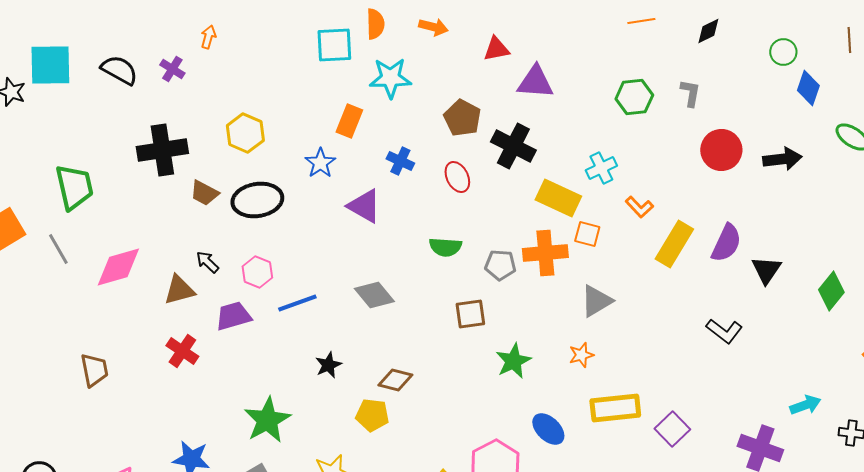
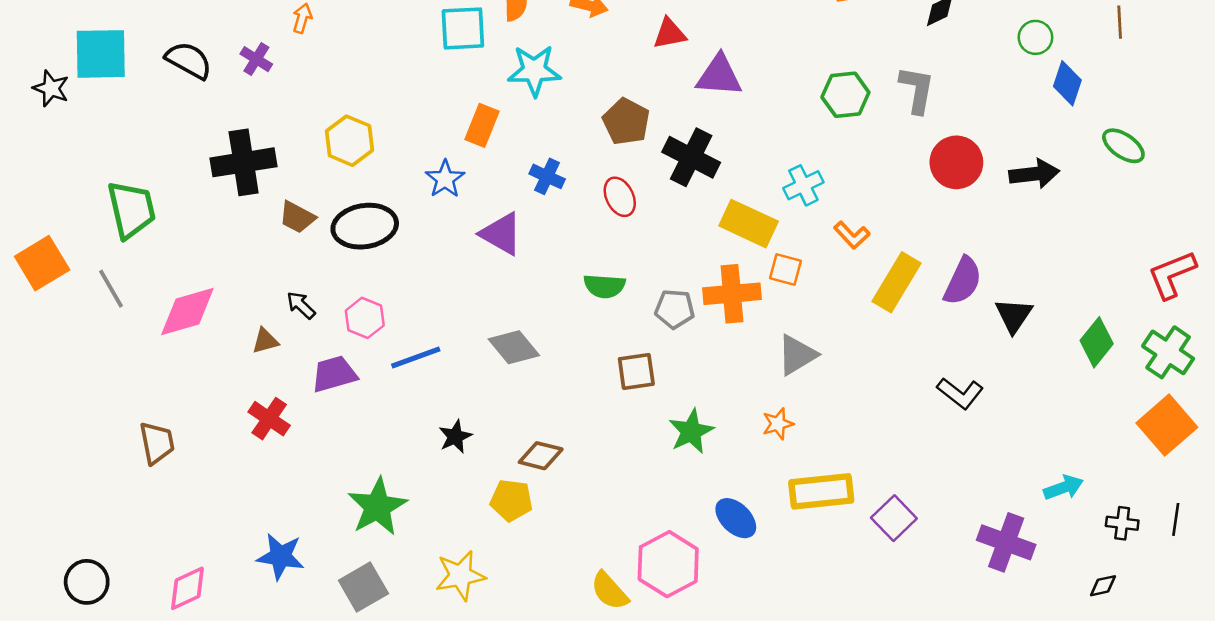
gray L-shape: (690, 93) -> (917, 90), size x1.4
brown triangle: (179, 290) -> (265, 341), size x0.7

